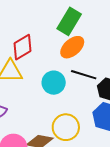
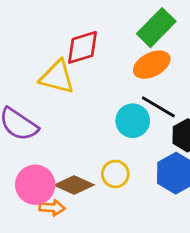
cyan circle: (54, 83) -> (133, 121), moved
yellow circle: (66, 127) -> (115, 174), size x0.7

